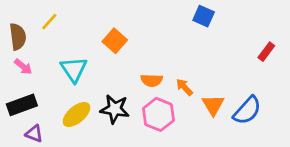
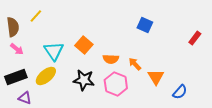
blue square: (204, 16) -> (145, 25), moved
orange square: (115, 41) -> (84, 45), moved
blue semicircle: (247, 110) -> (180, 92), moved, size x0.7
yellow ellipse: (76, 114) -> (46, 76), moved

